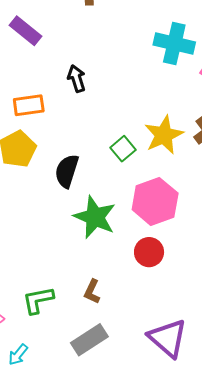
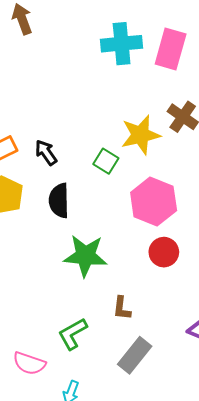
black arrow: (77, 78) -> (46, 152), moved
yellow star: (164, 135) -> (141, 135), turned 30
green star: (95, 217) -> (85, 256), moved

